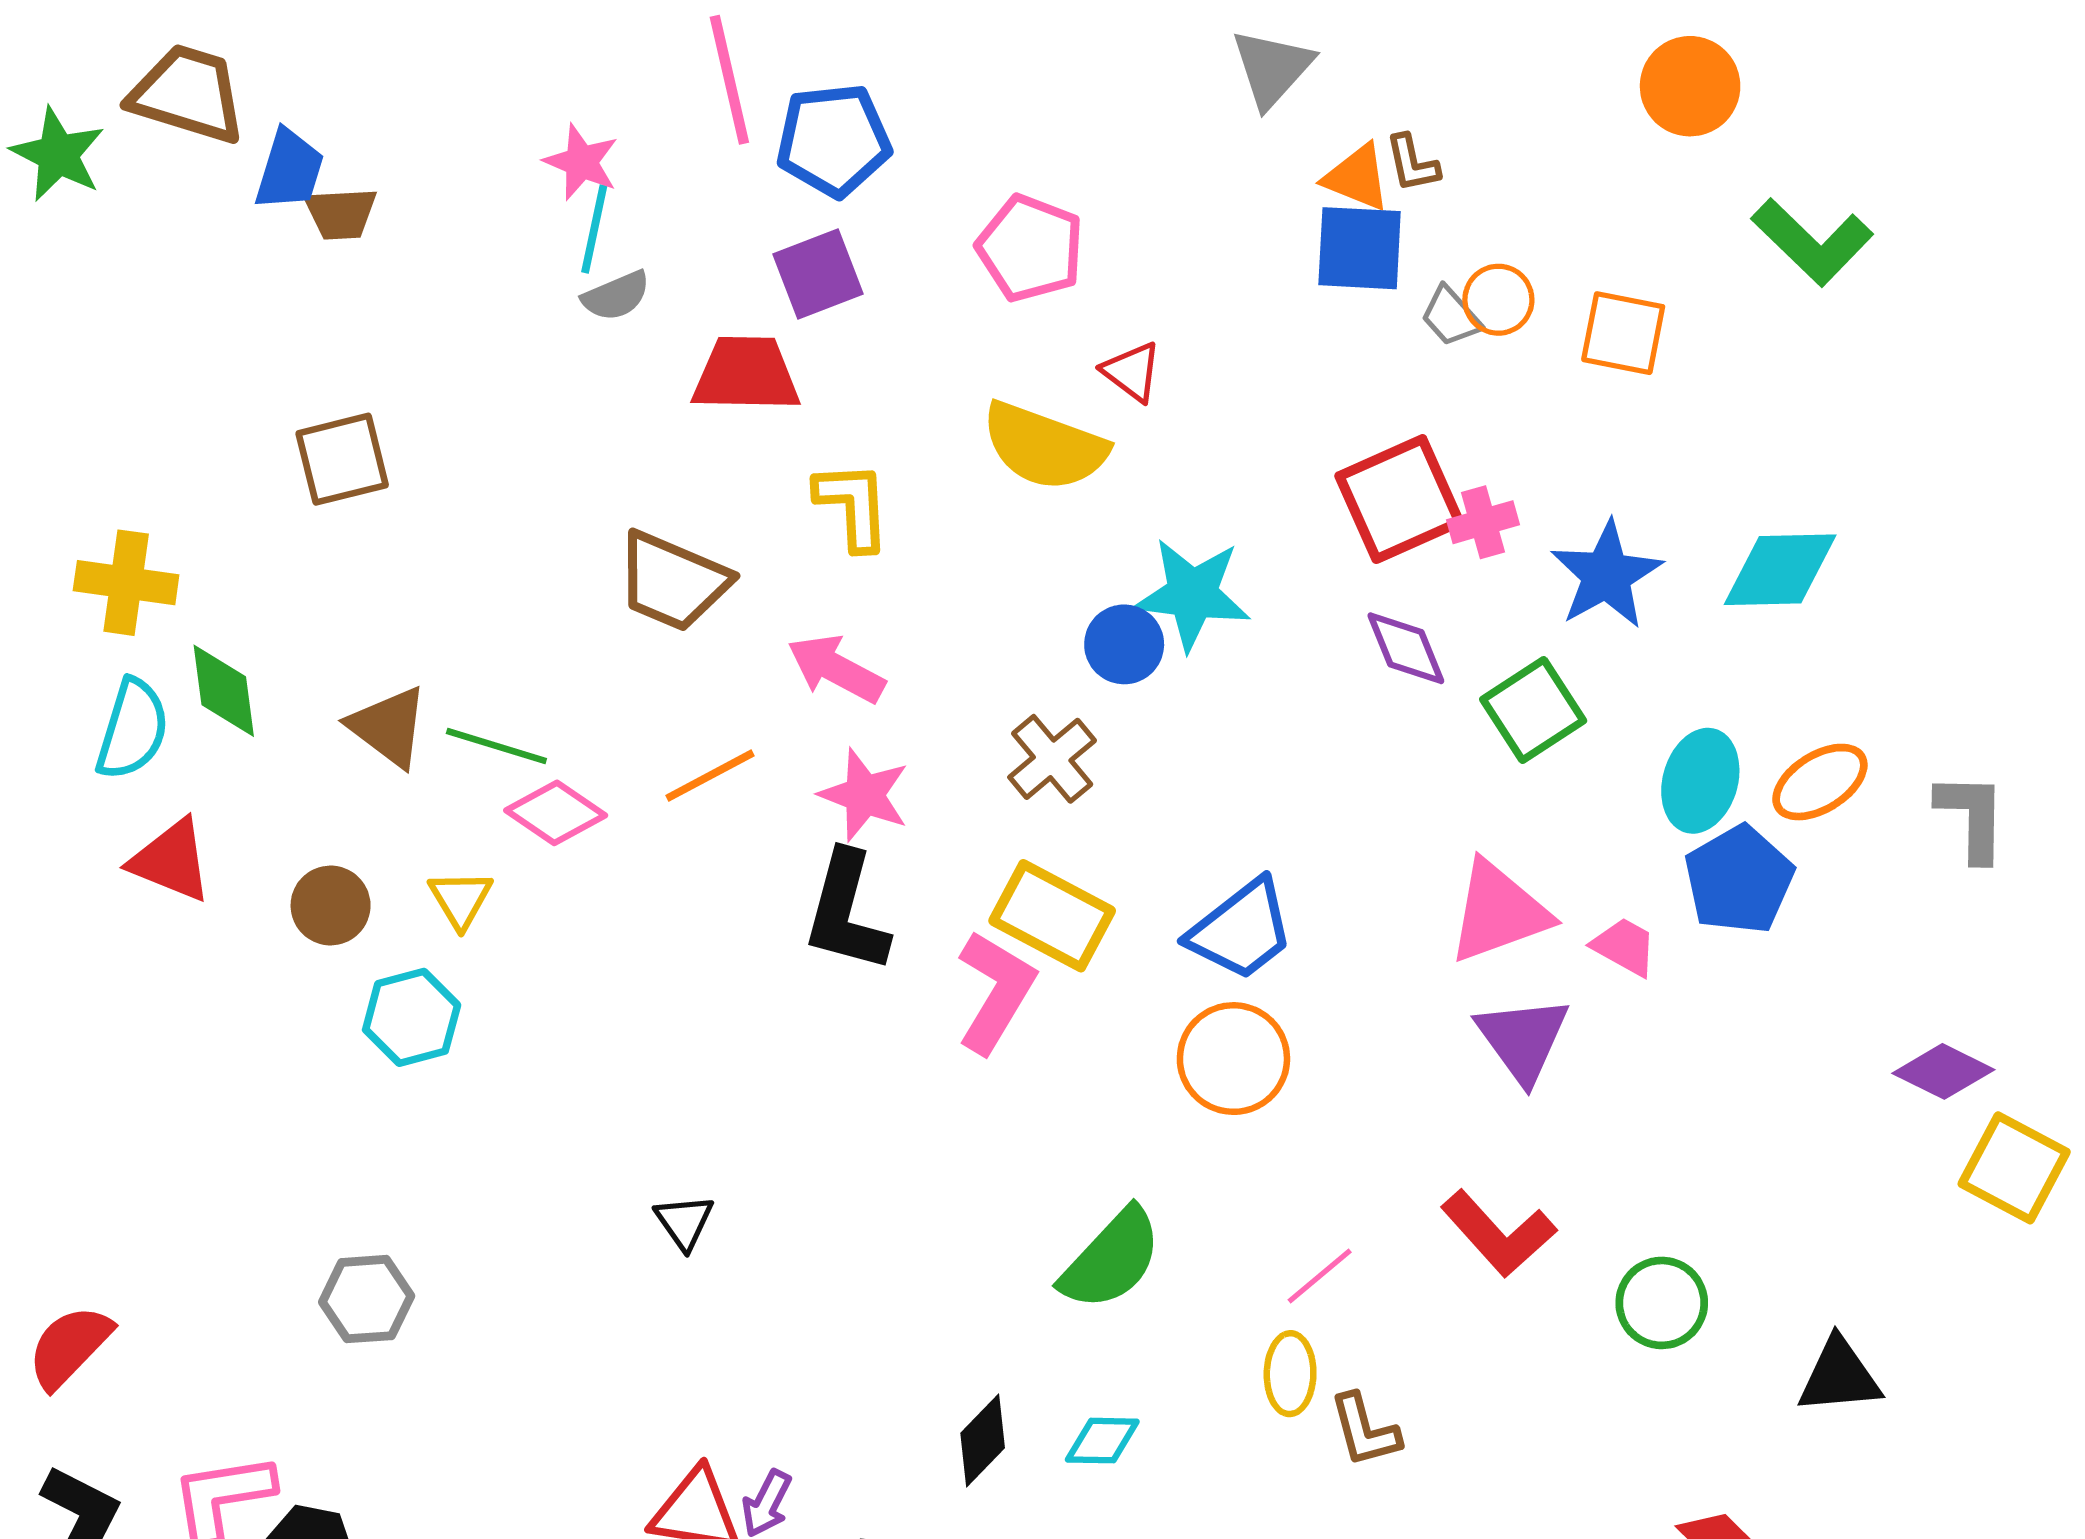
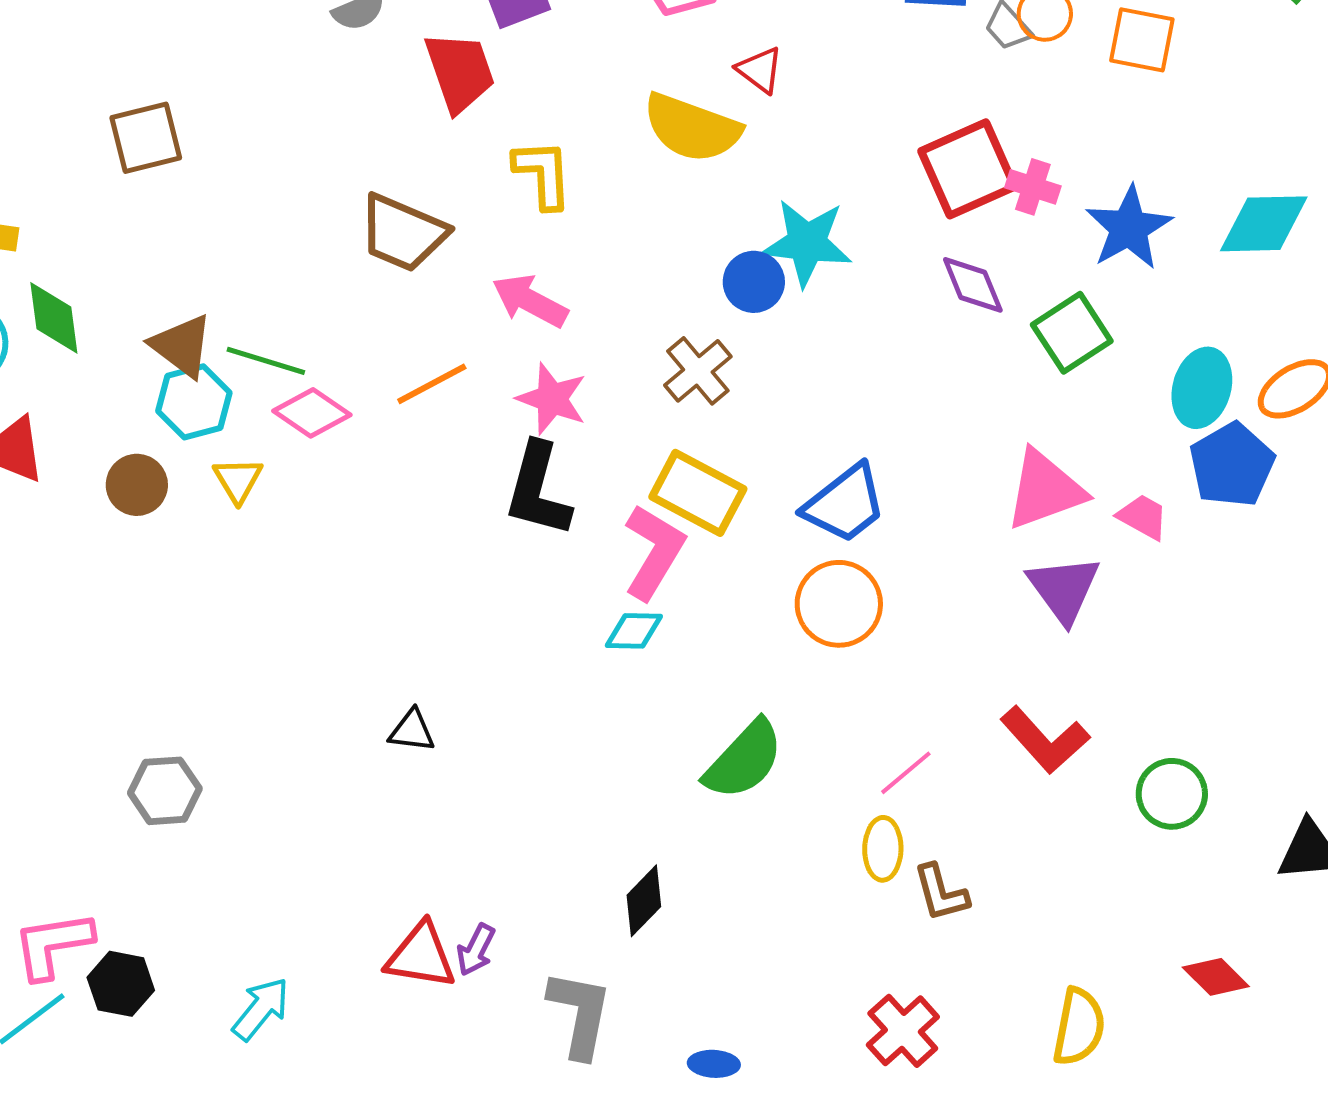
red trapezoid: (746, 374) -> (460, 72), turned 70
pink cross: (1483, 522) -> (1033, 187), turned 34
cyan hexagon: (412, 1017) -> (194, 402), moved
black triangle: (684, 1222) -> (412, 731), turned -48
cyan diamond: (1102, 1441) -> (634, 631), moved

